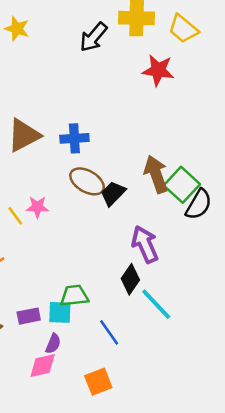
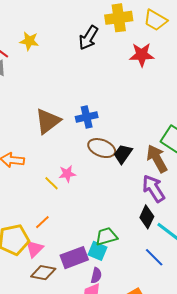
brown arrow: (156, 174) -> (157, 159), moved
cyan square: (60, 312) -> (98, 251), turned 30
purple rectangle: (29, 316) -> (74, 258), size x1.5
blue line: (109, 332) -> (154, 257), moved

